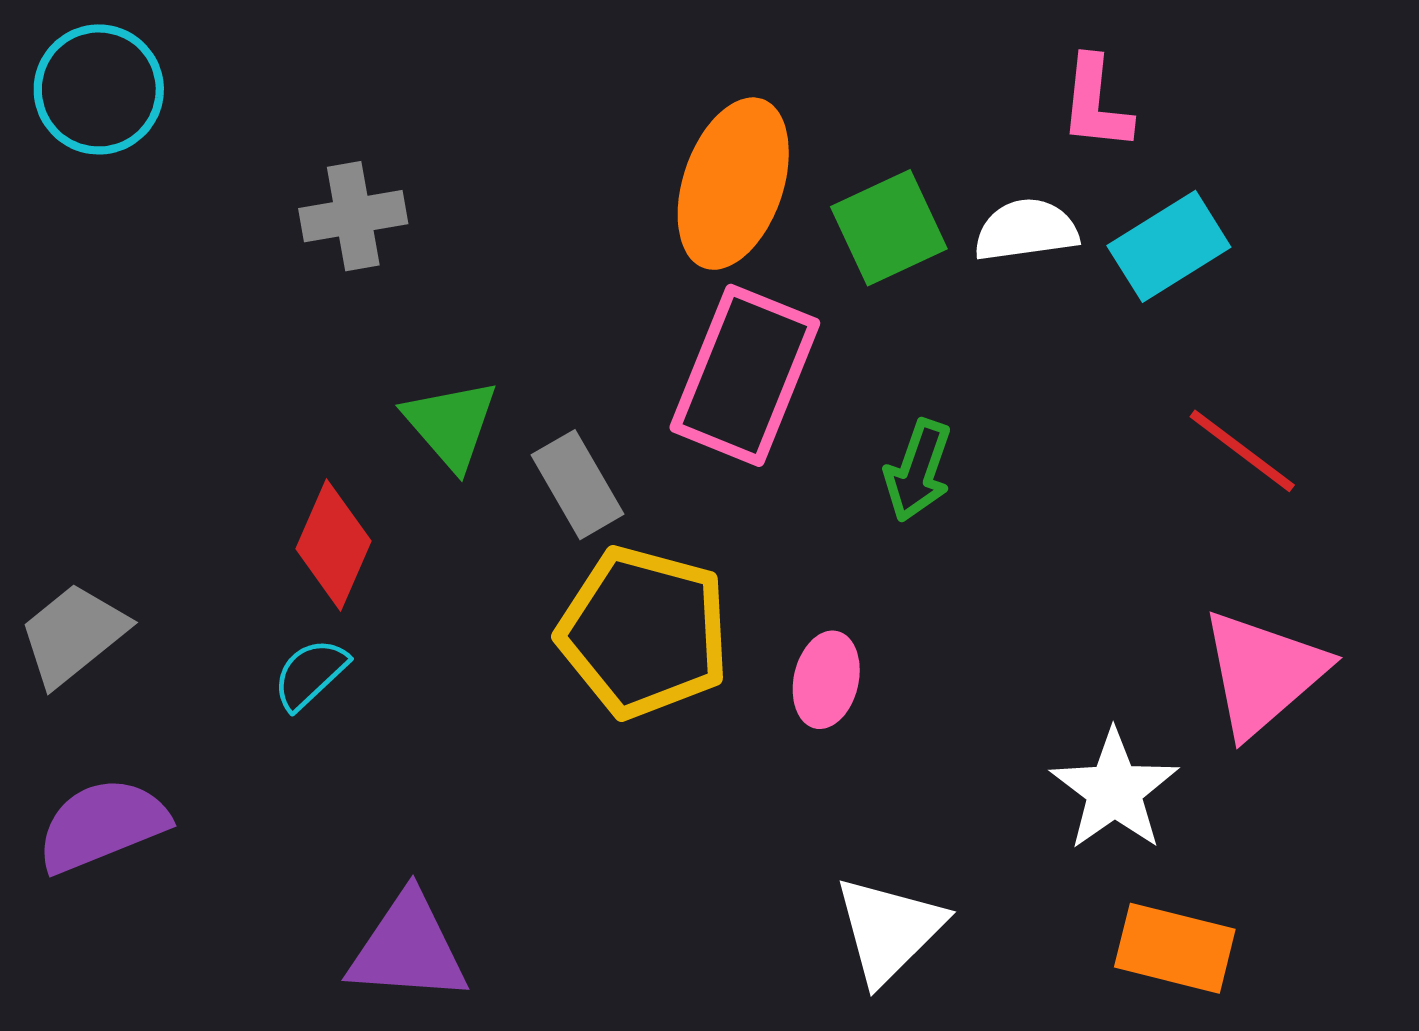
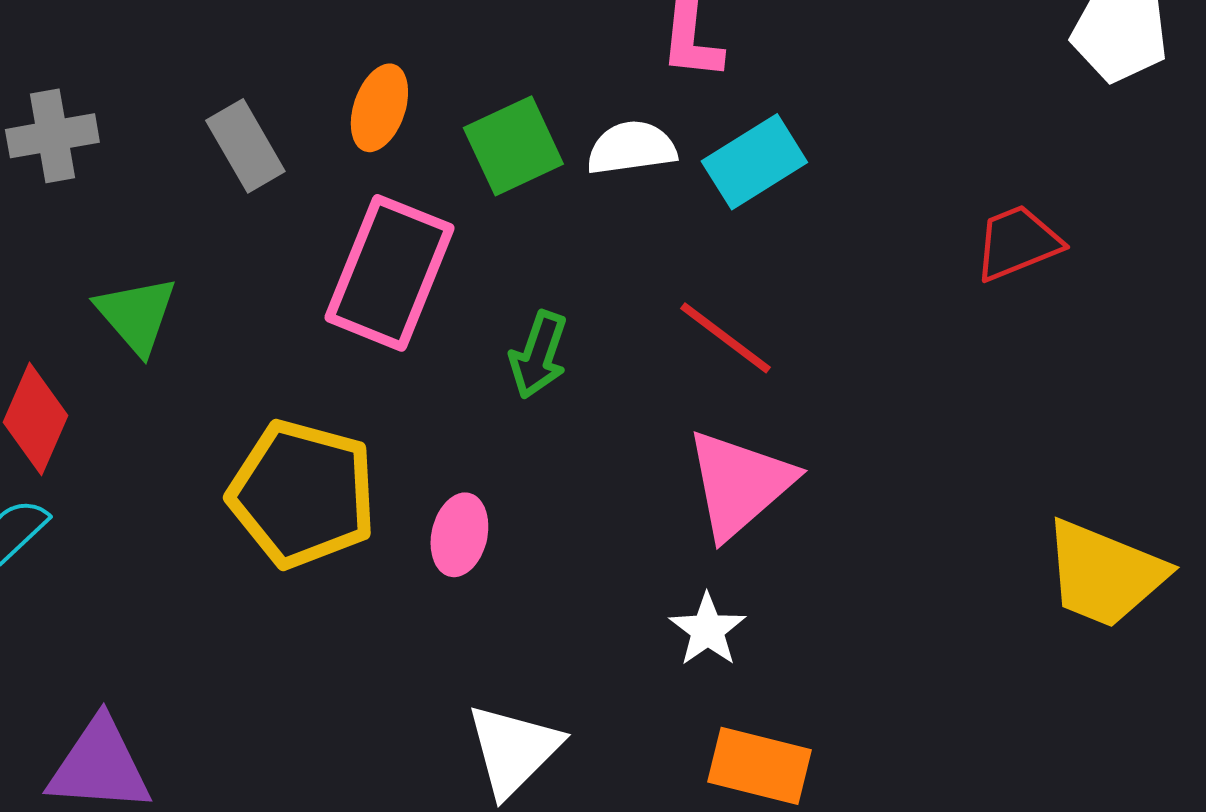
orange ellipse: (733, 184) -> (379, 108), size x0.6
red line: (1242, 451) -> (725, 338), moved
gray rectangle: (578, 485) -> (245, 146), moved
pink triangle: (1263, 673) -> (739, 484), moved
white star: (1114, 790) -> (707, 630), size x0.7

